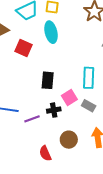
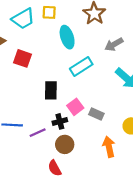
cyan ellipse: (51, 32) -> (67, 37), moved
cyan rectangle: (89, 78) -> (81, 66), moved, turned 60
brown circle: (69, 140) -> (65, 144), moved

